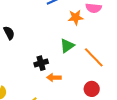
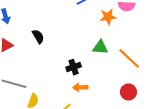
green triangle: (67, 46) -> (100, 47), turned 42
orange arrow: (54, 78) -> (80, 87), moved

